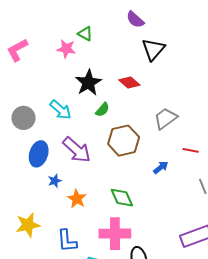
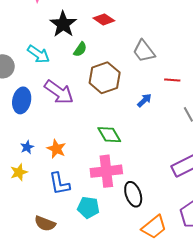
gray trapezoid: (166, 118) -> (144, 51), turned -85
blue star: (55, 181) -> (27, 147), moved
orange star: (77, 199) -> (56, 149), moved
yellow star: (28, 225) -> (19, 172), size x0.7

